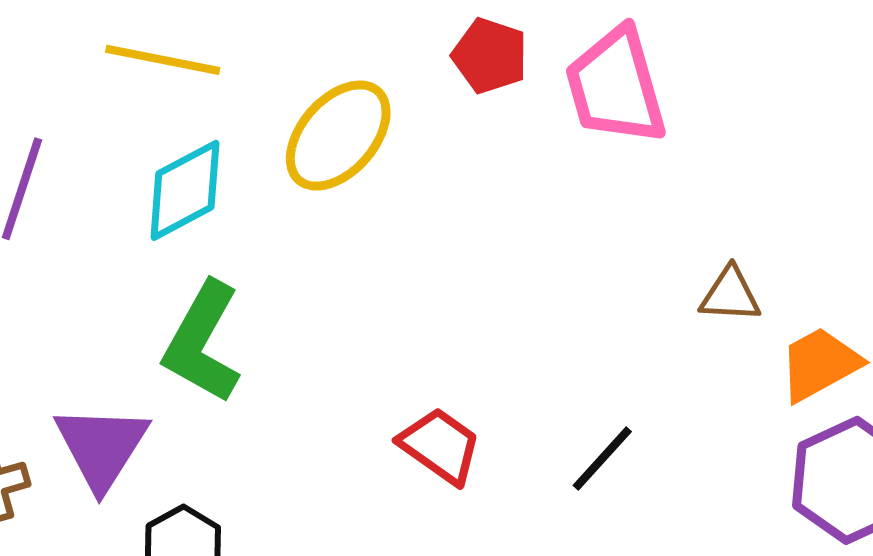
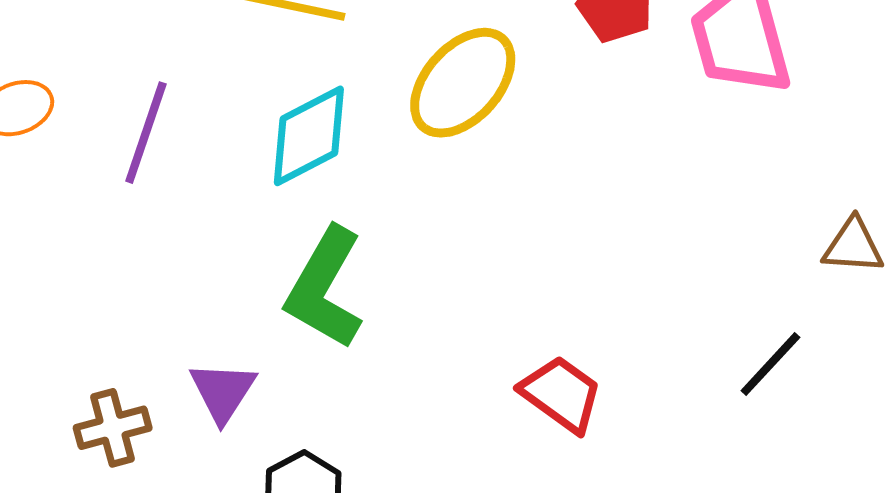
purple triangle: (101, 447) -> (223, 392), size x0.7
black line: (602, 458) -> (770, 364), moved

